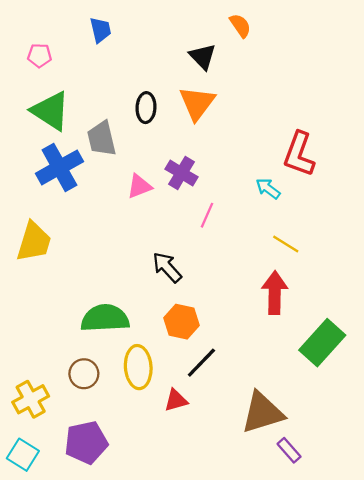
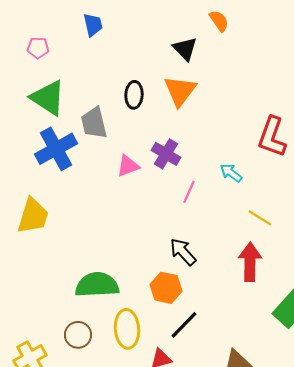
cyan arrow: (268, 189) -> (231, 173), moved
black arrow: (167, 267) -> (183, 252), moved

